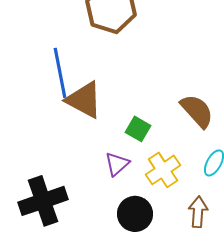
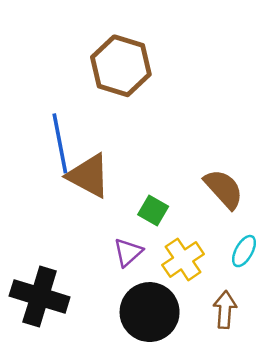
black cross: (43, 201) -> (40, 297), turned 36
black circle: (135, 214) -> (150, 312), size x1.4

